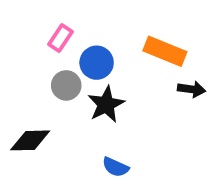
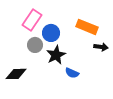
pink rectangle: (60, 38) -> (32, 20), size x1.5
blue semicircle: (116, 167) -> (72, 73), moved

